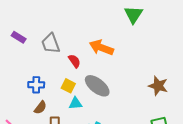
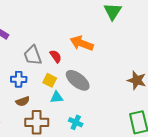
gray trapezoid: (51, 43) -> (33, 55), moved
brown semicircle: (40, 108) -> (23, 101), turned 32

